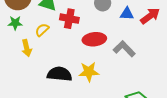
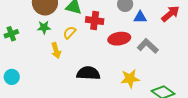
blue triangle: (127, 14) -> (140, 17), moved
yellow star: (89, 72) -> (130, 79), moved

